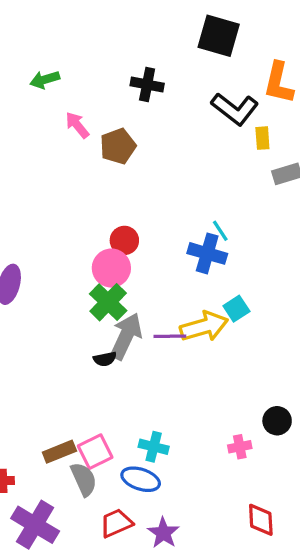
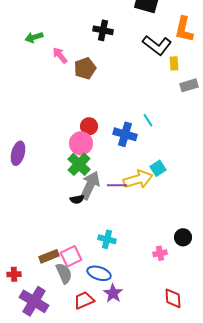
green arrow: (45, 80) -> (34, 37), moved
blue cross: (207, 253) -> (125, 134), moved
cyan cross: (154, 447) -> (107, 239), moved
purple star: (163, 533) -> (113, 293), moved

